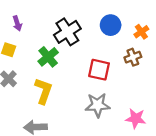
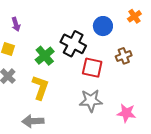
black cross: (67, 32) -> (73, 44), moved, turned -30
orange cross: (141, 32) -> (134, 16), moved

